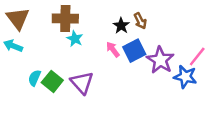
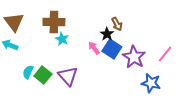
black star: (121, 26) -> (107, 34), moved
blue square: (134, 51) -> (112, 49), turned -30
blue star: (185, 77) -> (151, 83), moved

